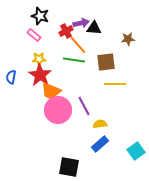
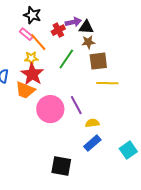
brown star: (128, 39) -> (88, 42), moved
orange line: (78, 45) -> (38, 42), moved
green line: (74, 60) -> (66, 59), turned -65
orange trapezoid: (51, 91) -> (25, 90), moved

